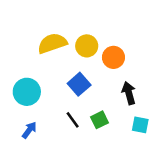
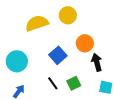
yellow circle: (87, 46) -> (68, 15), moved
orange circle: (113, 57) -> (85, 43), moved

